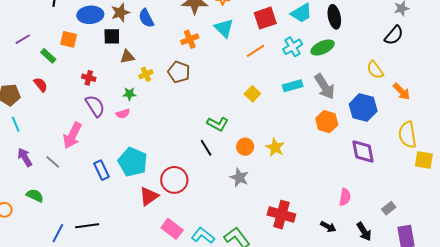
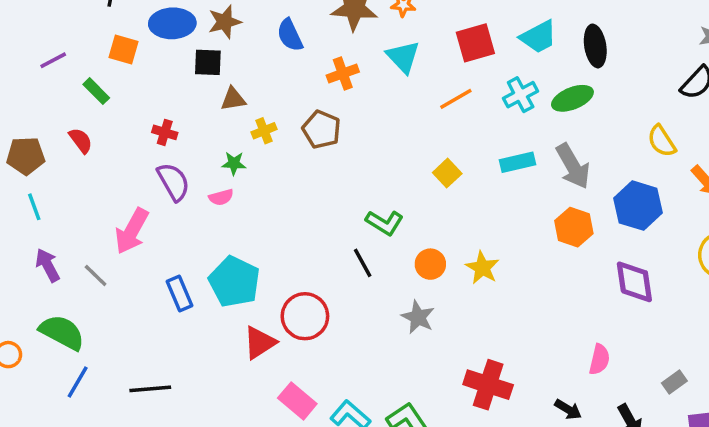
blue semicircle: (146, 18) -> (290, 35), moved
orange square: (69, 39) -> (124, 50), moved
green semicircle: (35, 196) -> (62, 332), size x1.5
blue line: (58, 233) -> (78, 382), moved

